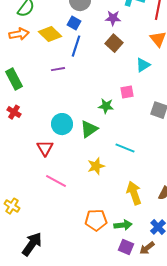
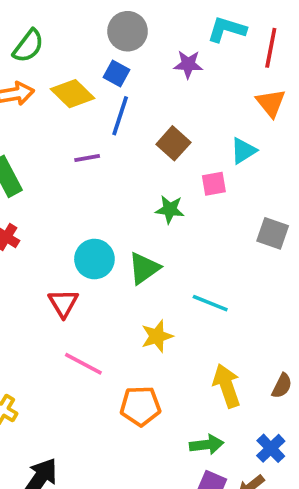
brown square: (114, 43) -> (173, 143), moved
pink square: (127, 92) -> (214, 184), moved
green star: (106, 106) -> (170, 209), moved
orange pentagon: (96, 220) -> (140, 406), moved

